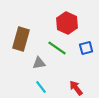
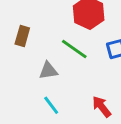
brown rectangle: (21, 39) -> (22, 36), size x0.6

